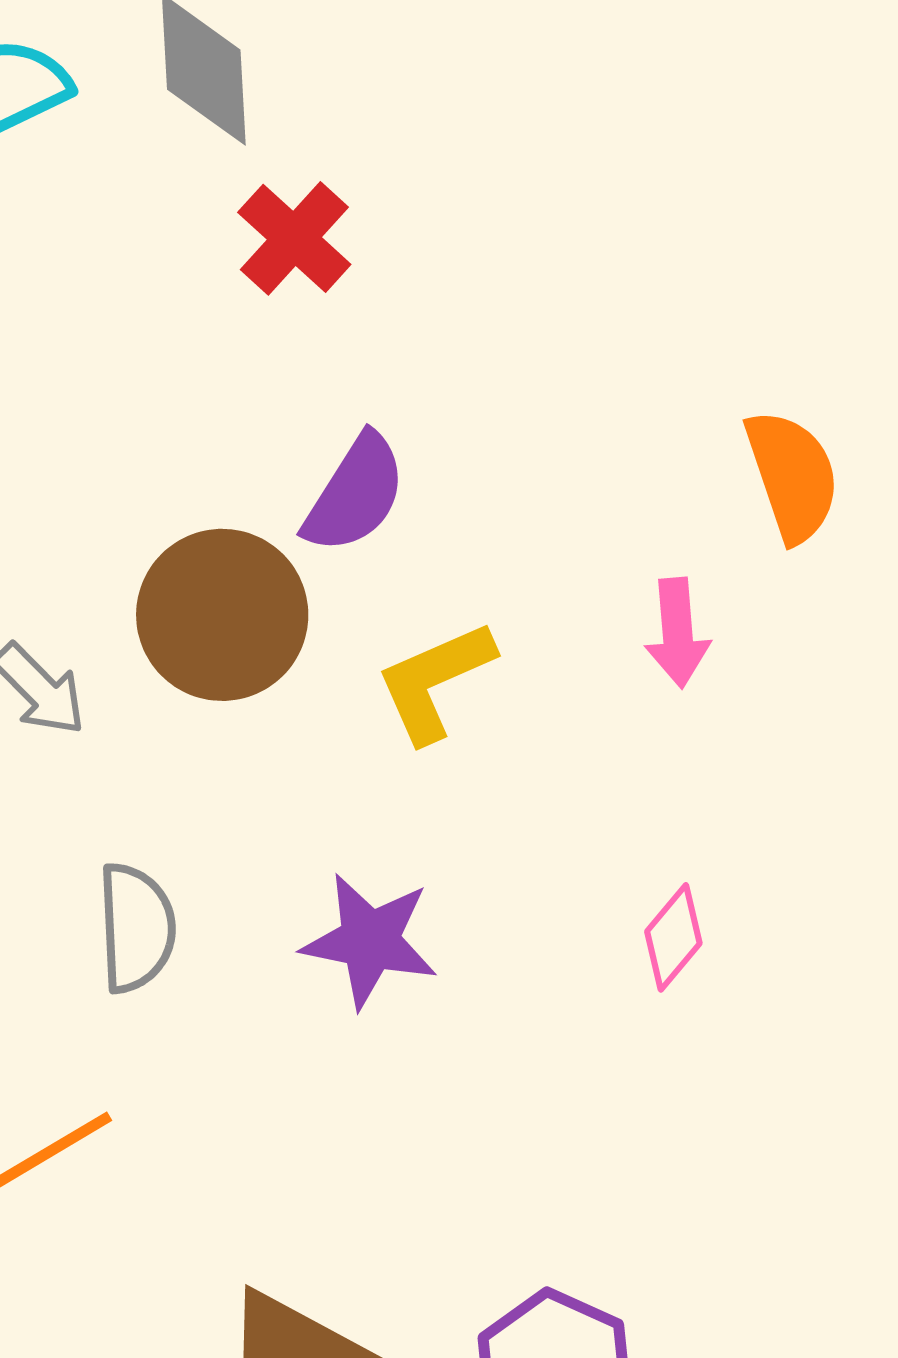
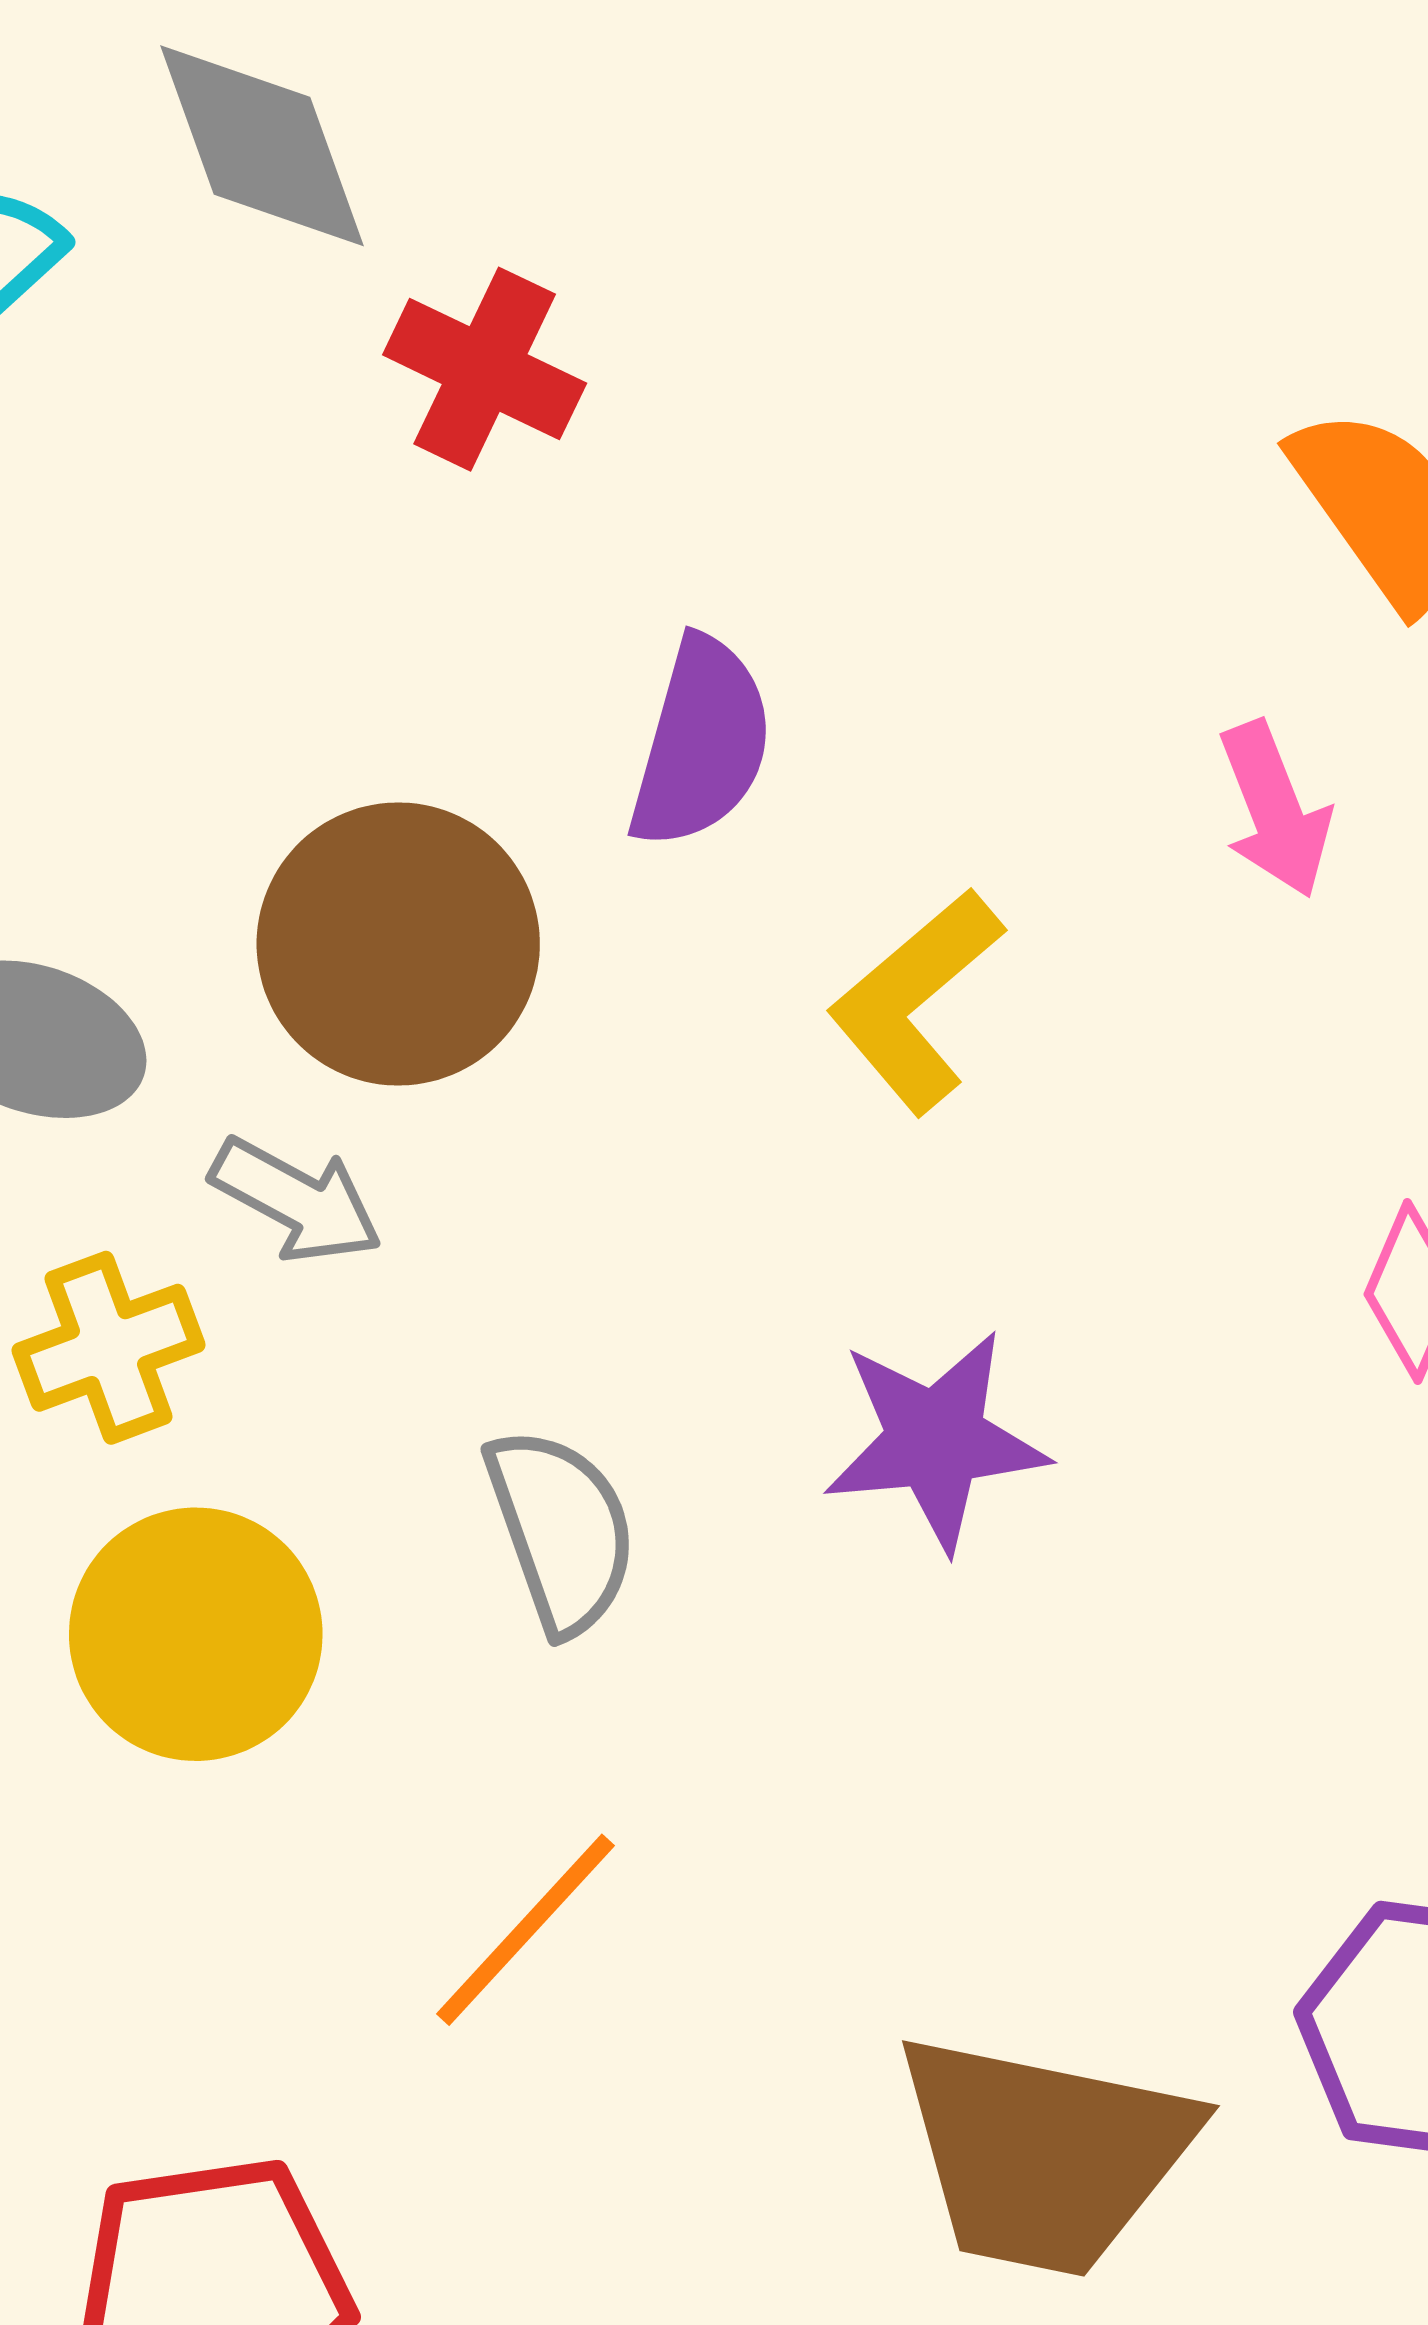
brown circle: (222, 615) -> (398, 944), moved

